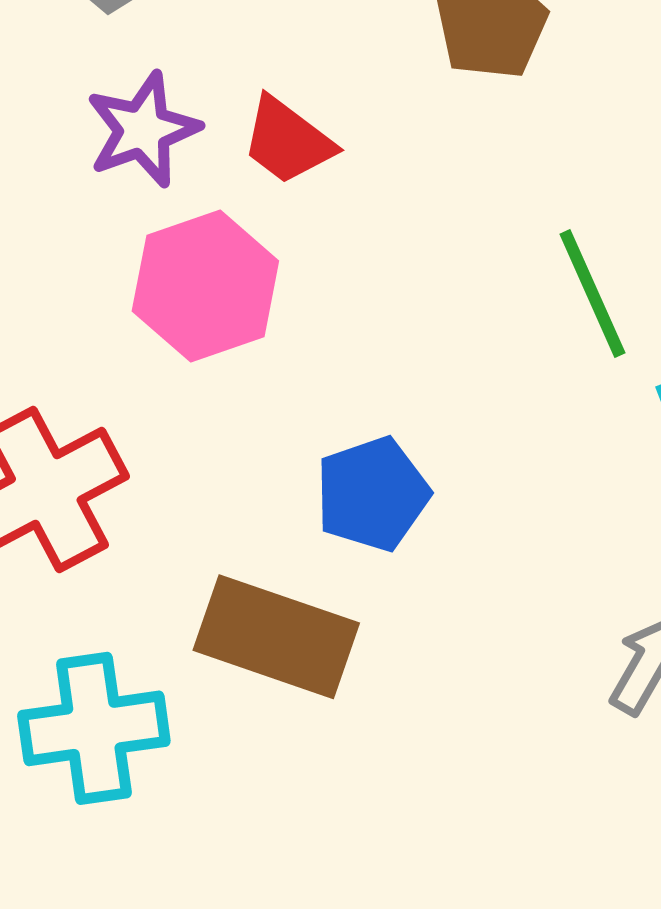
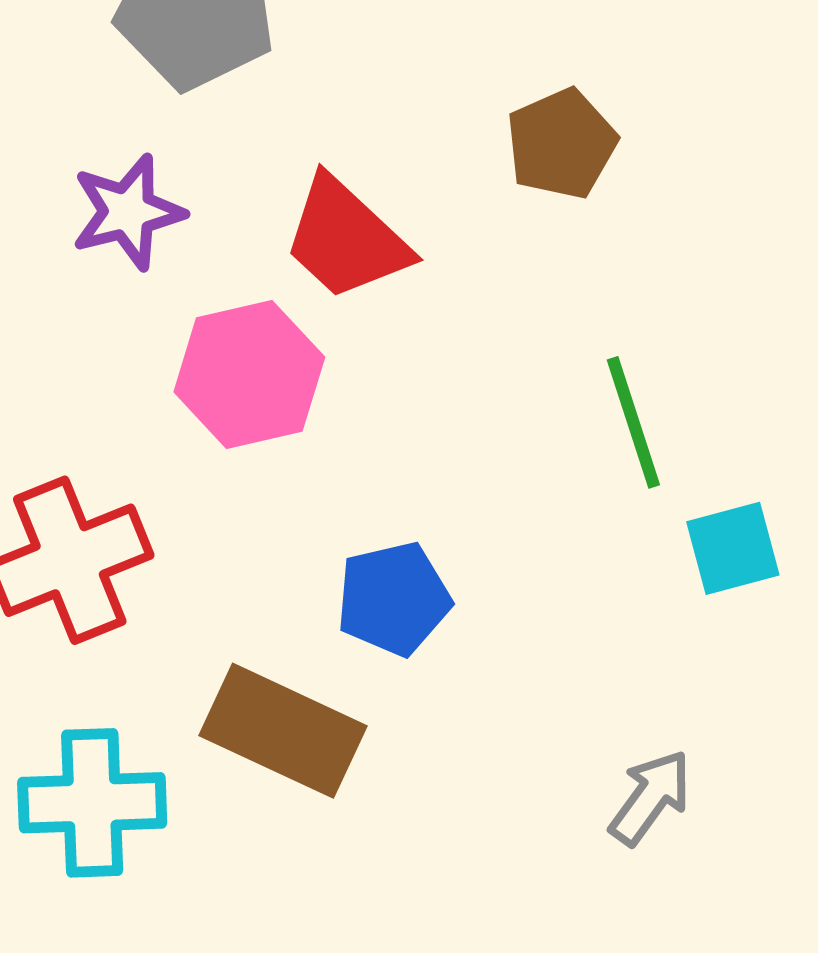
purple star: (143, 130) -> (128, 212), moved
red trapezoid: (288, 141) -> (346, 239), size x1.4

